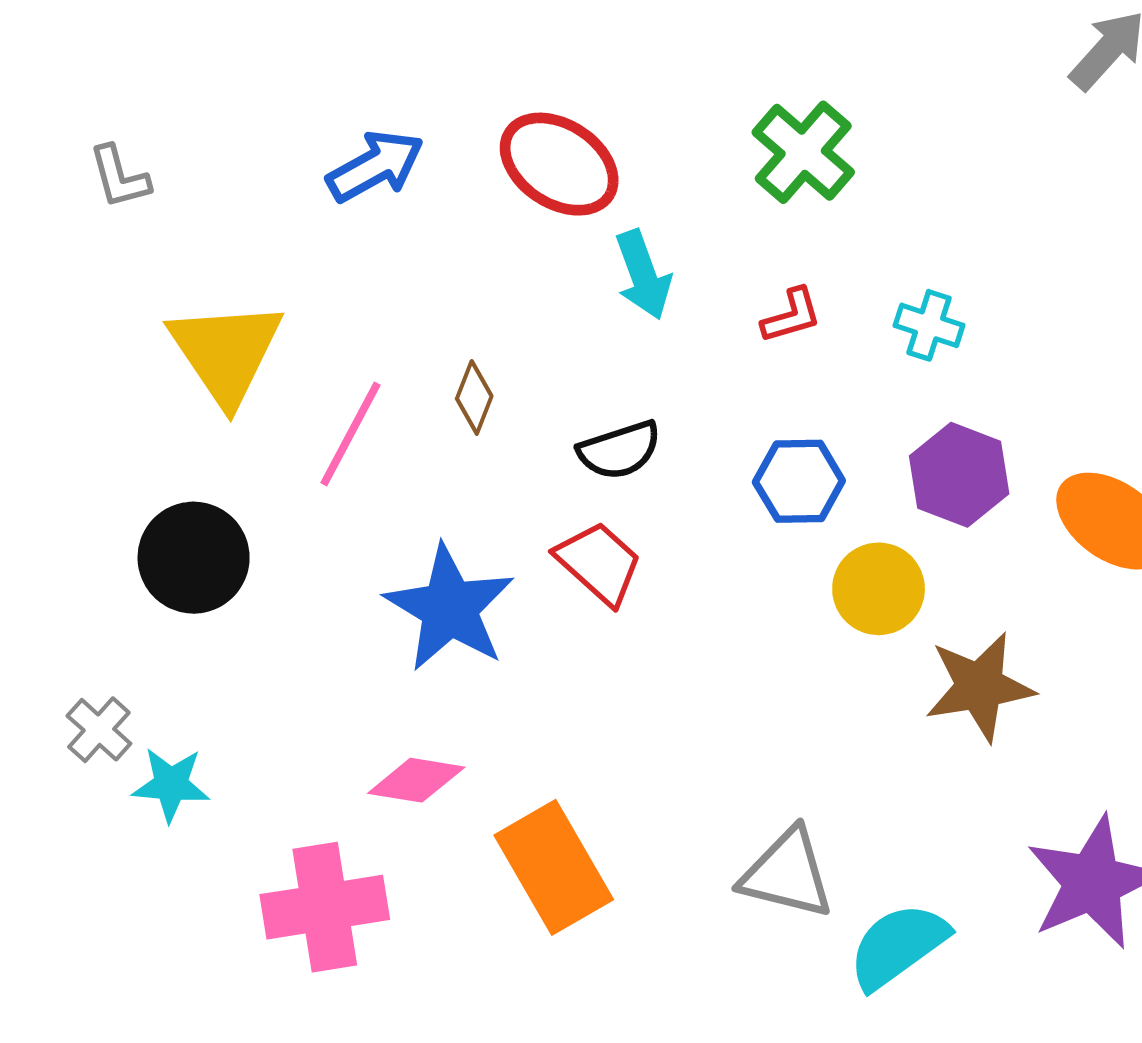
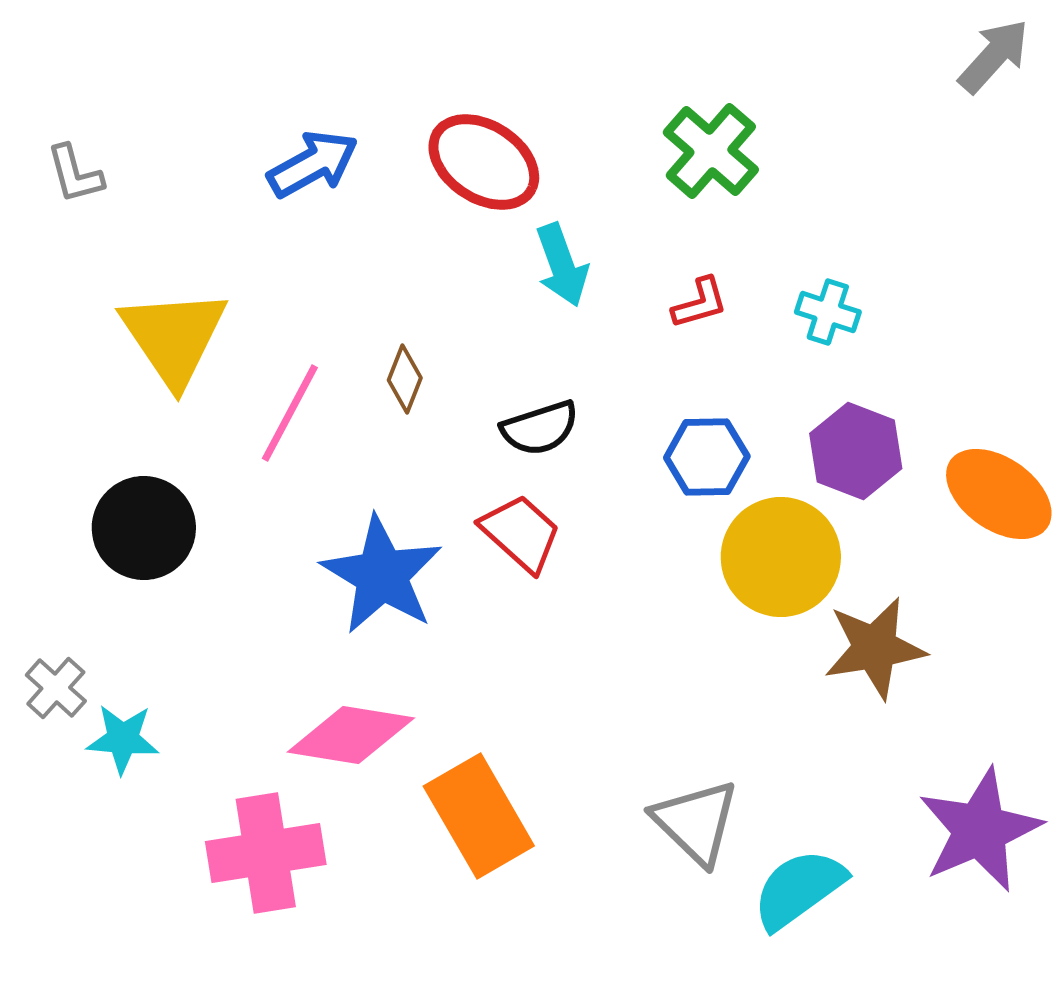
yellow circle: (879, 589) -> (781, 557), size x1.4
pink diamond: (416, 780) -> (351, 735), size x1.4
gray triangle: (787, 874) -> (696, 822), turned 30

